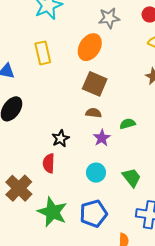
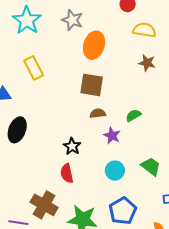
gray star: (109, 18) -> (72, 20), moved, turned -30
orange ellipse: (90, 47) -> (94, 45), moved

